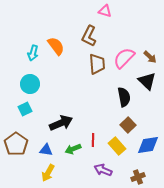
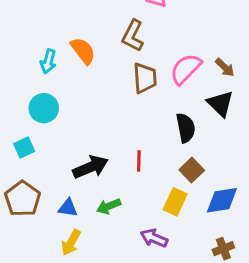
cyan square: (25, 109) -> (24, 147), moved
red line: (93, 140) -> (139, 161), moved
yellow rectangle: (117, 146) -> (175, 202), turned 66
brown cross: (138, 177) -> (223, 249), moved

